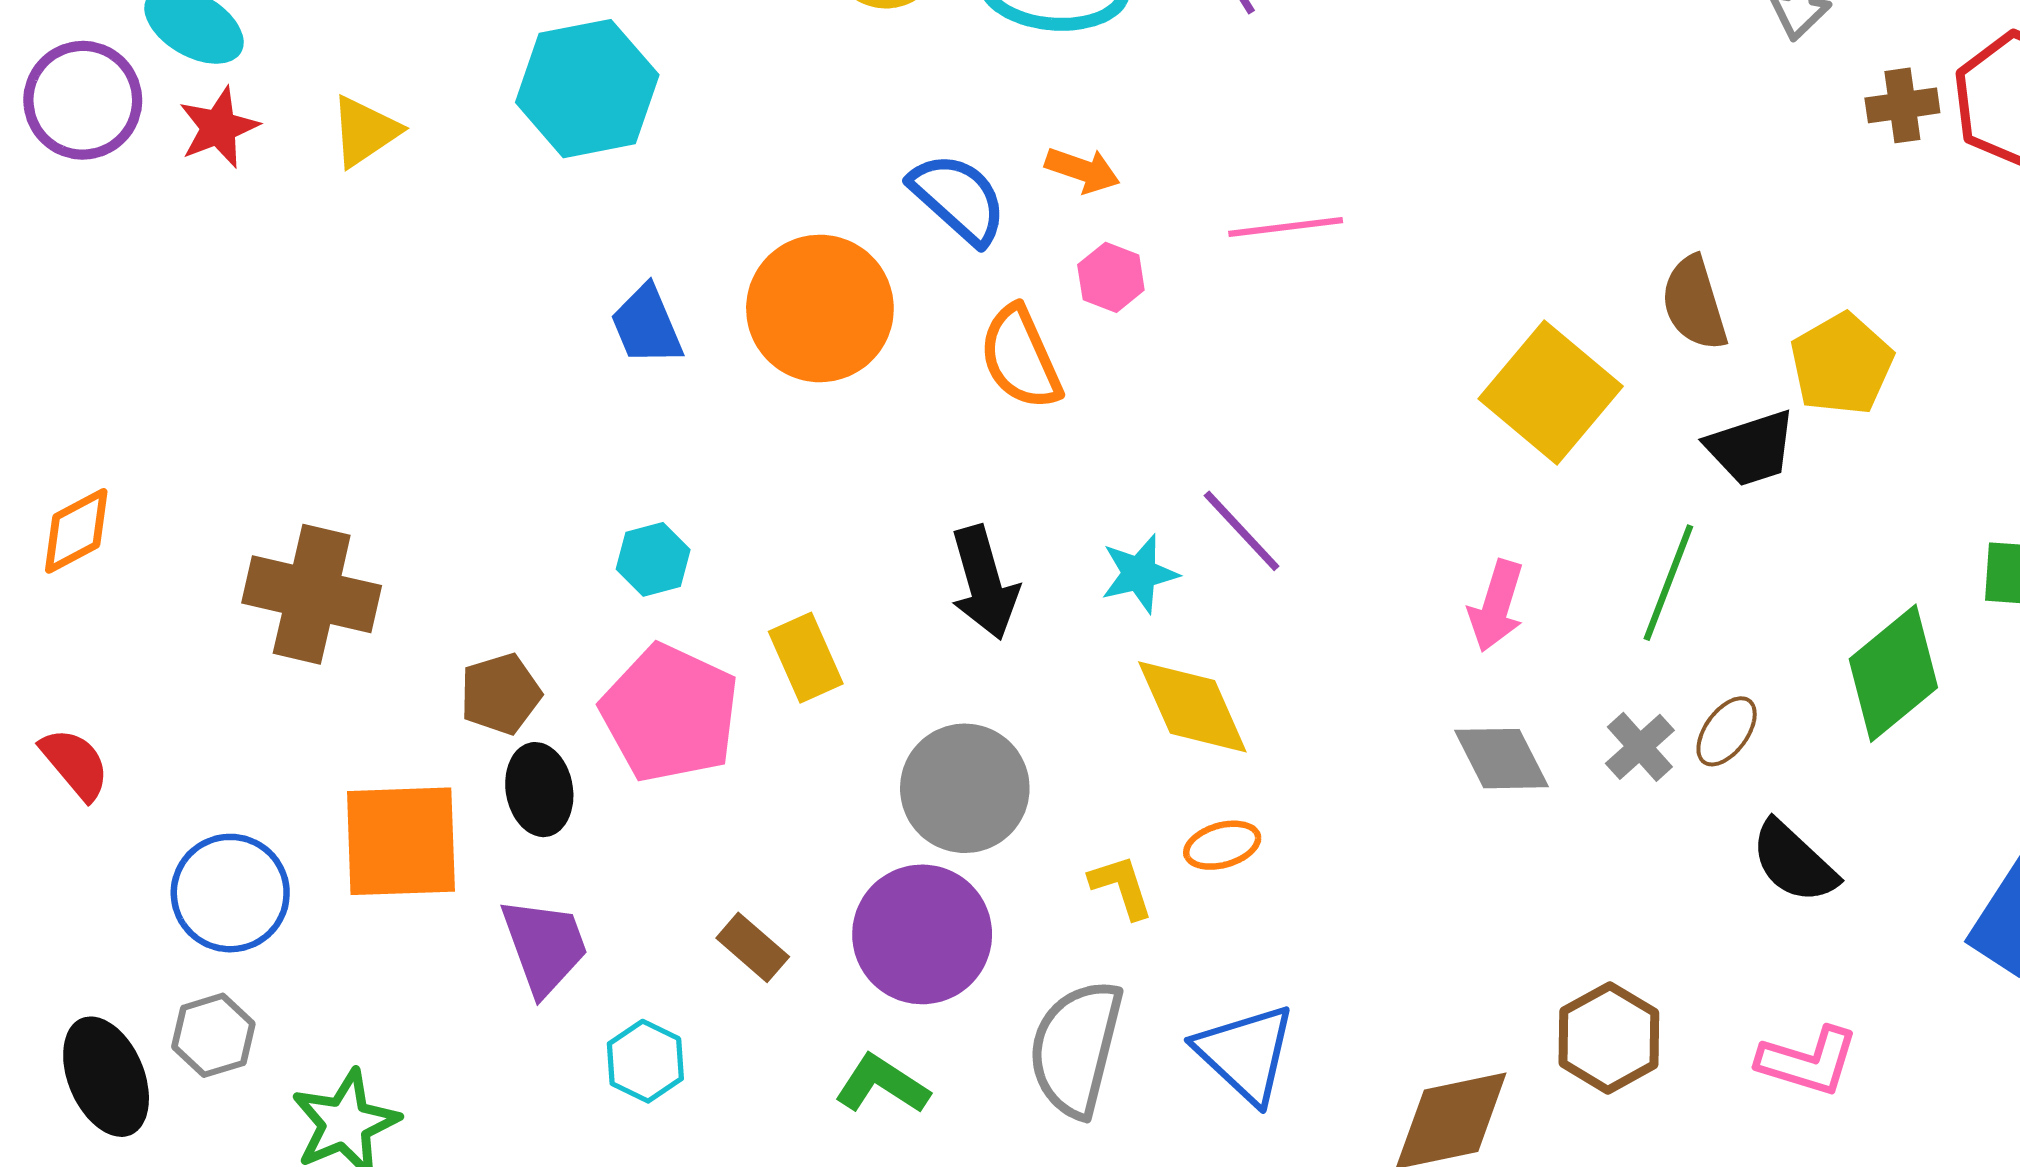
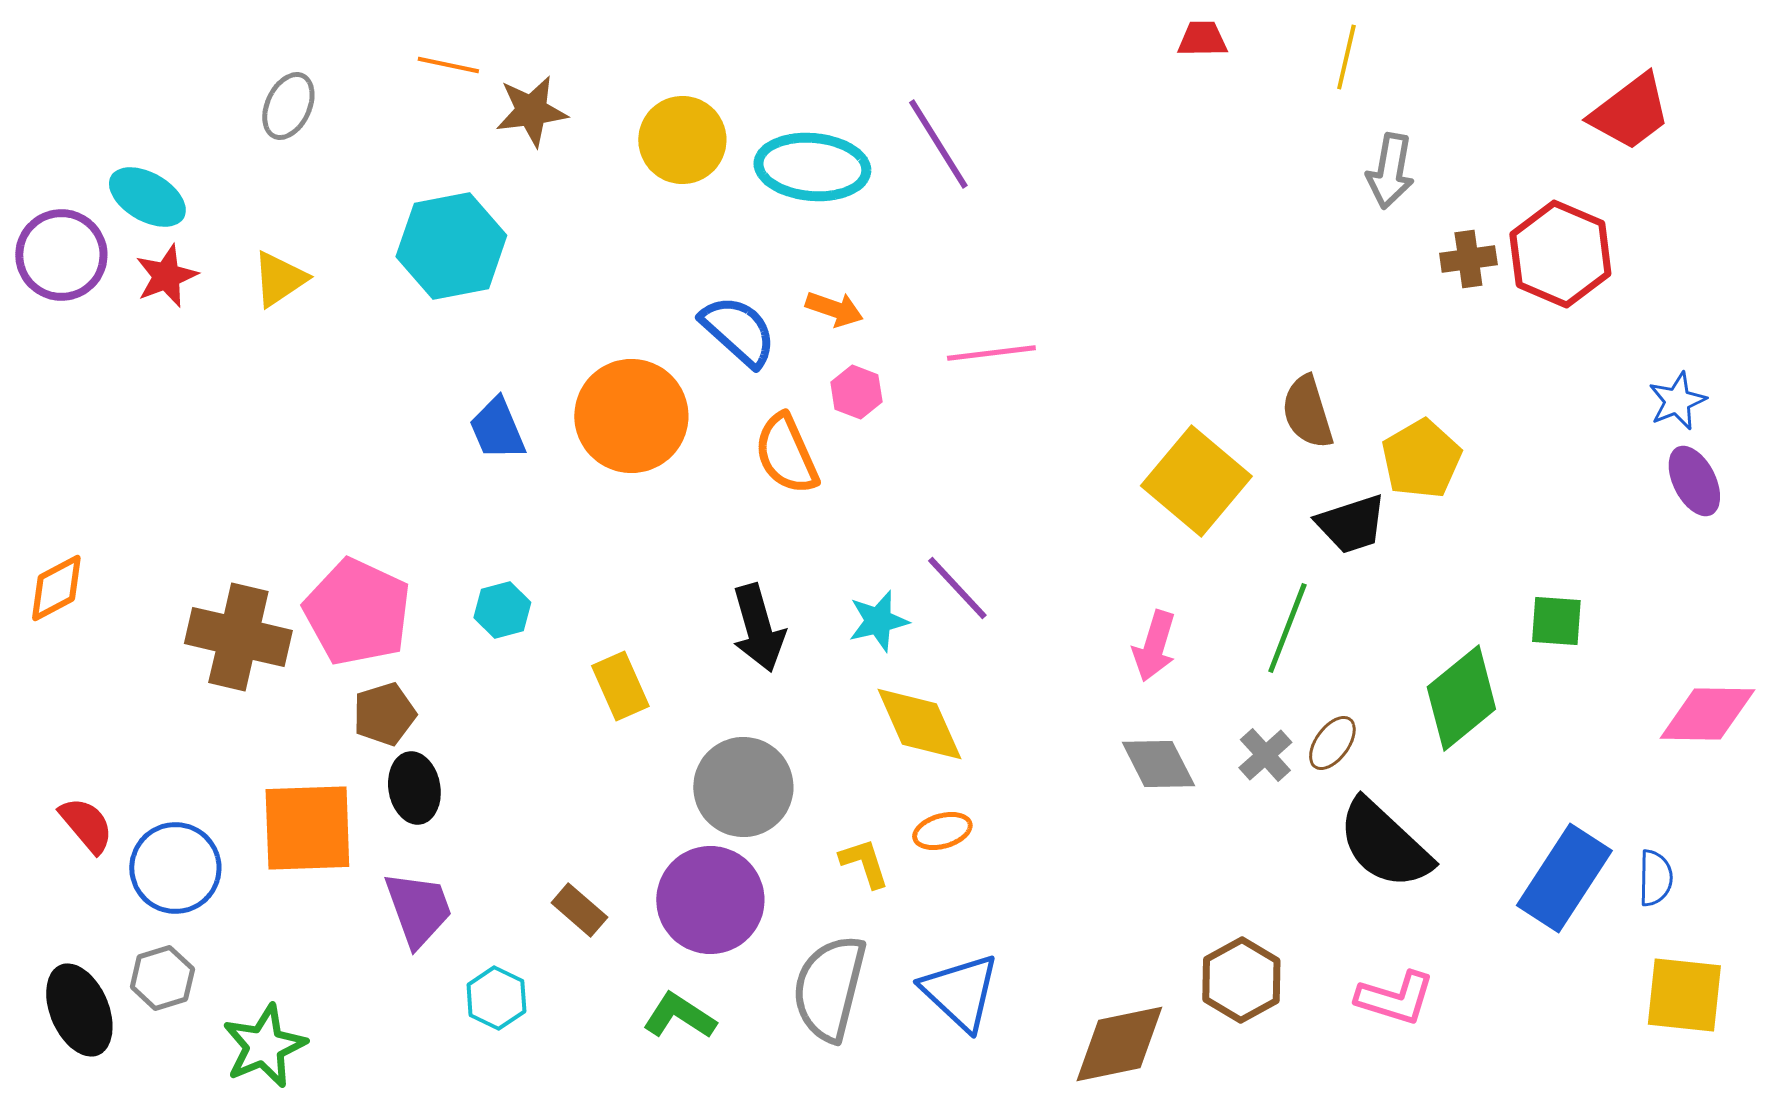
pink pentagon: (670, 713) -> (357, 612), moved
red semicircle: (75, 764) -> (86, 825), moved
black semicircle: (1794, 862) -> (1384, 844), size x1.4

